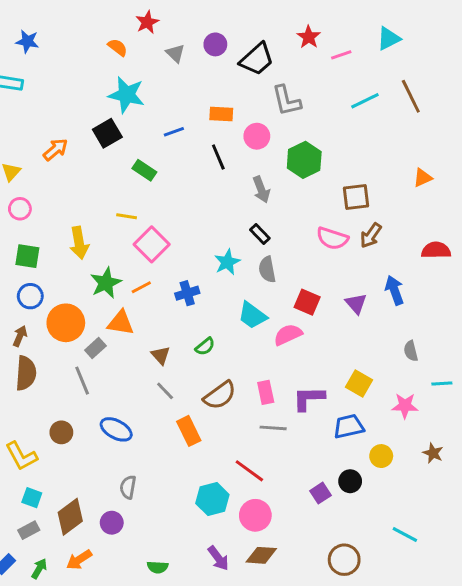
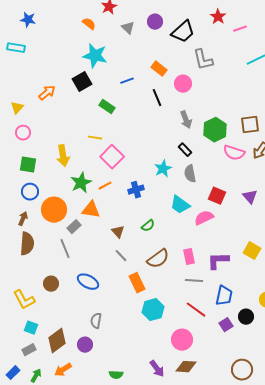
orange rectangle: (221, 114) -> (159, 69), turned 35
green hexagon: (304, 160) -> (215, 130), moved
blue trapezoid: (349, 426) -> (224, 296), moved, turned 115
red line: (249, 471) -> (196, 310), moved
cyan hexagon: (212, 499) -> (153, 310), moved

